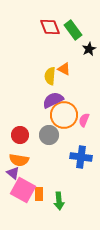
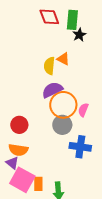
green rectangle: (73, 30) -> (72, 20), turned 42
black star: (89, 49) -> (79, 35), moved
gray circle: (49, 135) -> (62, 125), moved

